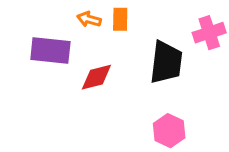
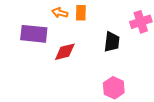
black trapezoid: (166, 62) -> (112, 42), size x0.7

